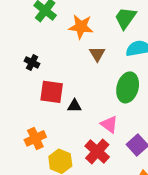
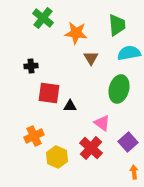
green trapezoid: (125, 18) -> (117, 25), turned 140
black cross: (32, 62) -> (31, 66), turned -32

